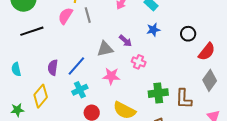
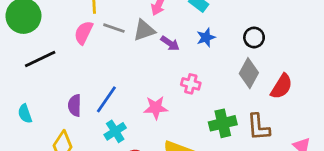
gray line: (88, 15) -> (114, 28), turned -49
purple arrow: (125, 41) -> (170, 43), moved
gray triangle: (105, 49) -> (144, 30), moved
red semicircle: (207, 52) -> (282, 86), moved
gray diamond: (210, 80) -> (249, 73), moved

